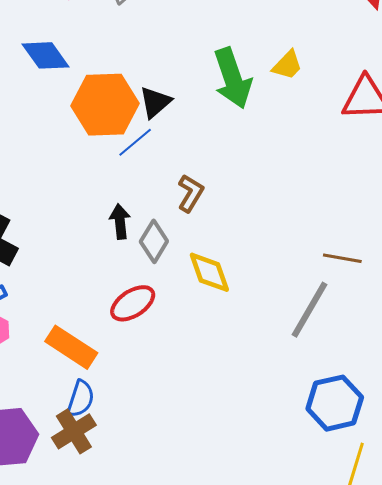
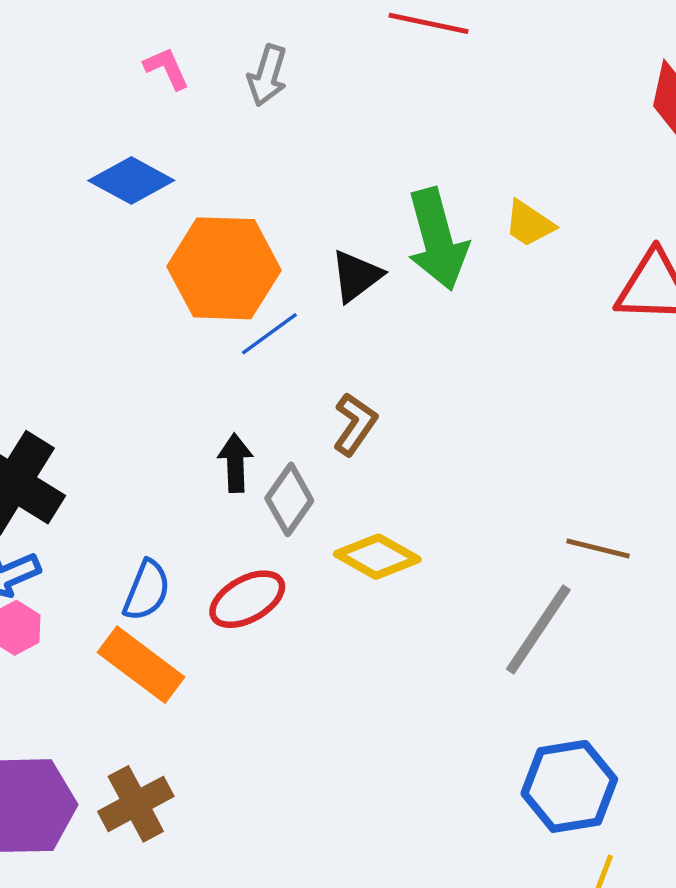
blue diamond: (46, 55) -> (131, 181), turned -30
yellow trapezoid: (287, 65) -> (529, 224), turned 76
black triangle: (155, 102) -> (356, 276), moved
yellow diamond: (209, 272) -> (377, 557), turned -45
blue semicircle: (81, 399) -> (147, 590), moved

